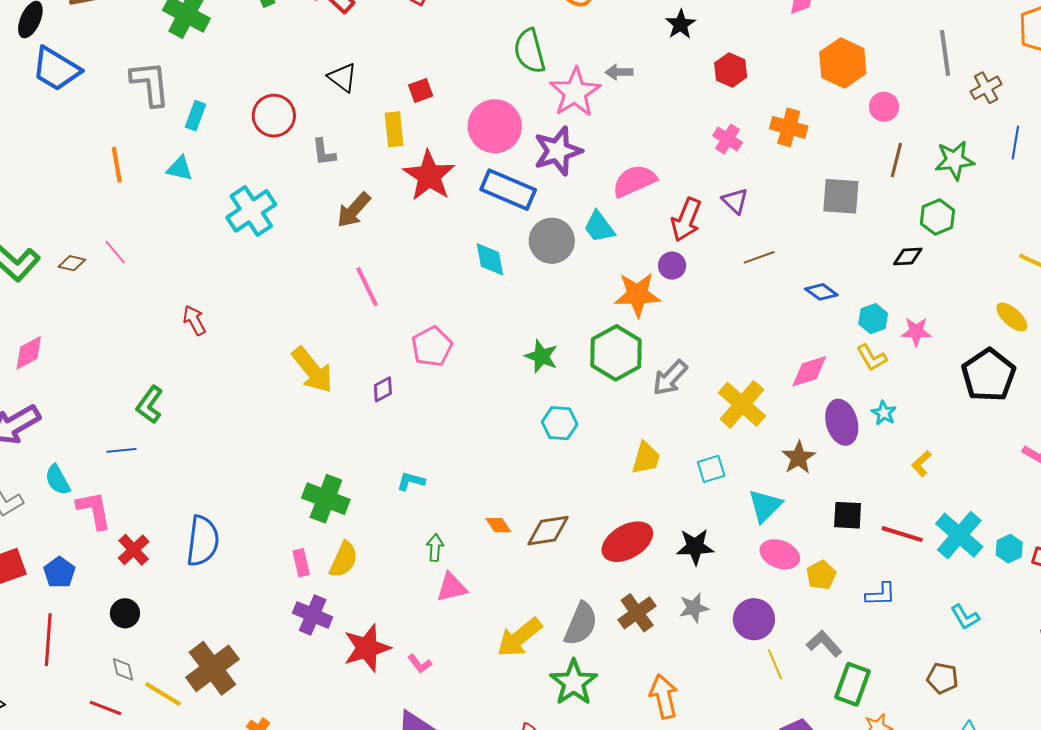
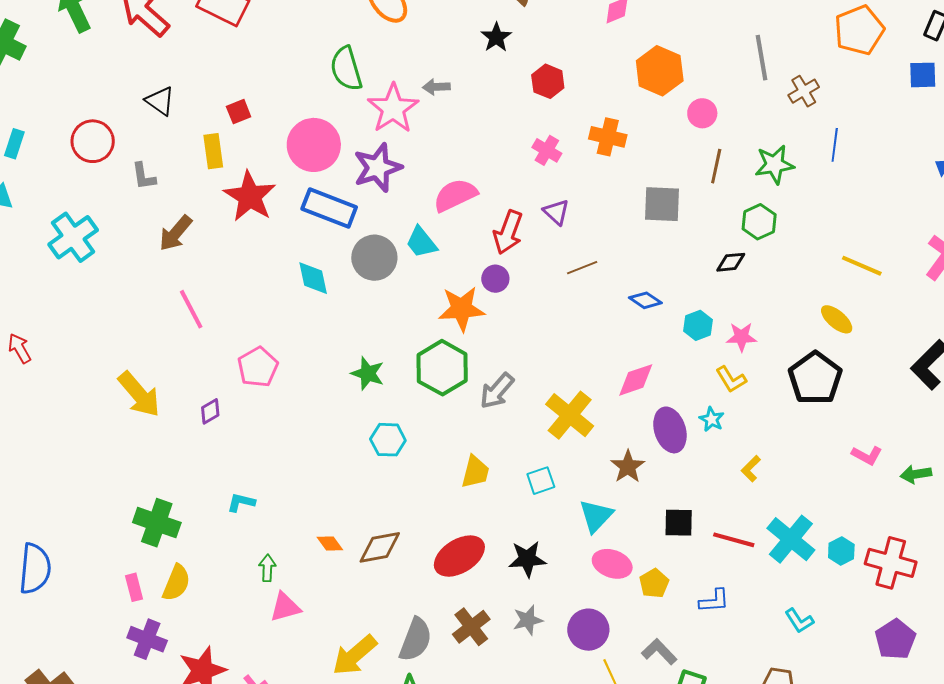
yellow L-shape: (872, 358) -> (731, 379), moved

